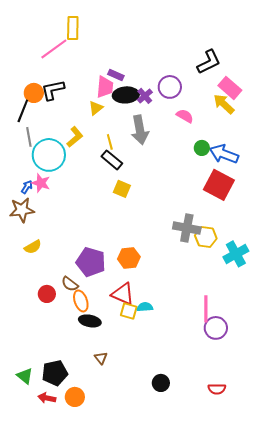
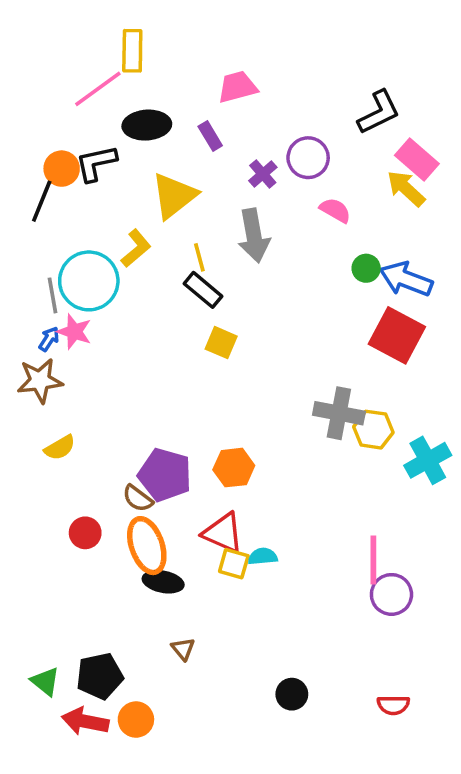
purple rectangle: (116, 75) -> (210, 136), turned 35
pink trapezoid: (105, 87) -> (237, 87), moved, turned -110
black ellipse: (126, 95) -> (147, 125), moved
yellow triangle: (96, 108) -> (174, 196), size x1.8
gray line: (29, 137) -> (53, 295), moved
brown semicircle: (70, 284) -> (138, 498), moved
orange ellipse: (81, 301) -> (147, 546), size x1.4
red arrow: (47, 398) -> (85, 721), size x1.4

